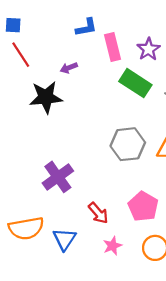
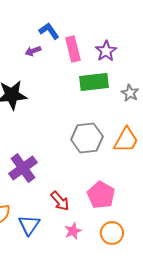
blue L-shape: (86, 27) -> (49, 31), turned -115
purple arrow: (69, 68) -> (33, 51), moved
green rectangle: (135, 83) -> (94, 82), turned -40

